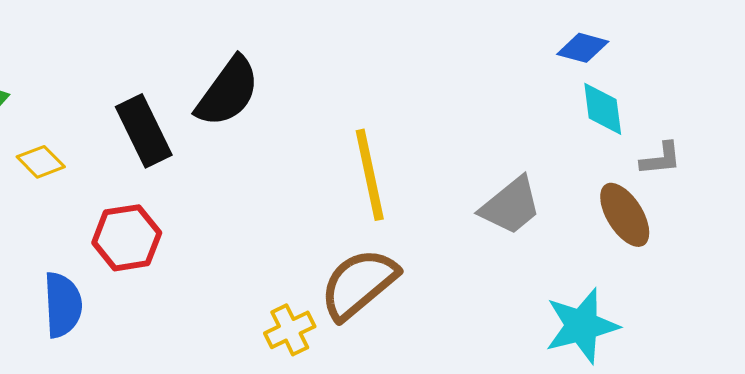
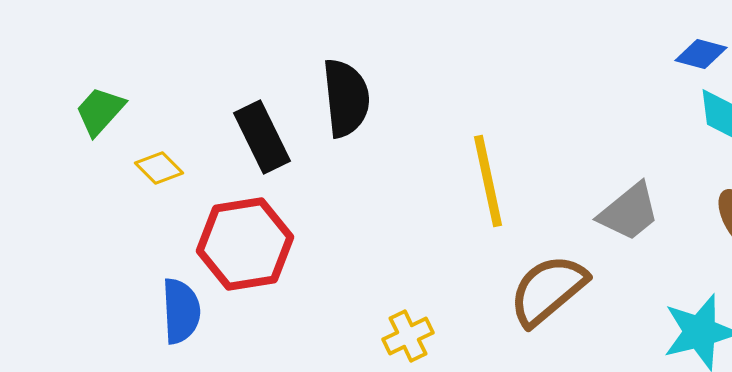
black semicircle: (228, 92) -> (346, 98), turned -42
red hexagon: (127, 238) -> (245, 244), size x1.4
brown semicircle: (359, 284) -> (548, 290), moved

